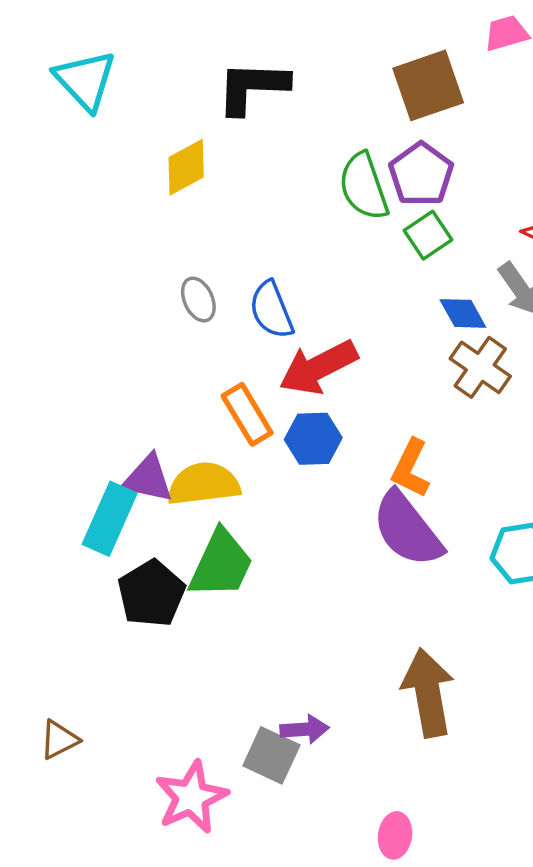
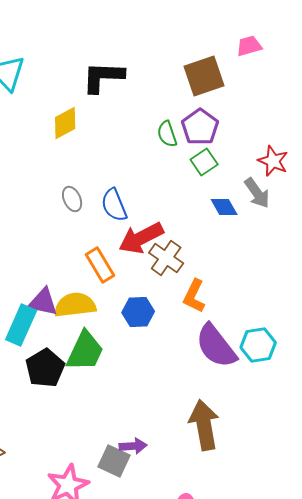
green semicircle: (364, 186) -> (167, 134), size x0.7
brown cross: (480, 367) -> (166, 258), moved
blue hexagon: (313, 439) -> (138, 312), moved
purple semicircle: (407, 529) -> (216, 346), moved

